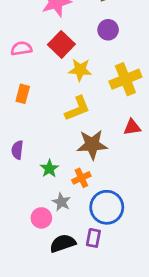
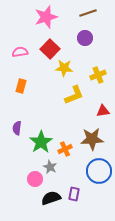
yellow cross: (125, 79) -> (98, 75), size x0.7
yellow L-shape: (77, 109) -> (74, 95), moved
brown star: (92, 145) -> (92, 139), moved
green star: (49, 169) -> (41, 142), size x1.6
blue circle: (107, 207) -> (99, 171), moved

